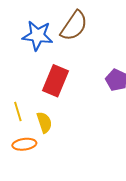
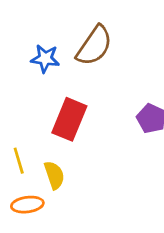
blue star: (37, 36) -> (45, 59), size x0.7

